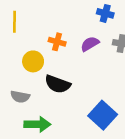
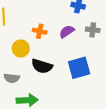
blue square: (103, 115) -> (79, 68), moved, turned 35

